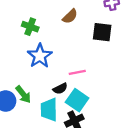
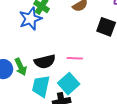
blue star: (40, 56) -> (30, 19), moved
black semicircle: (60, 89) -> (45, 62), moved, size x1.5

